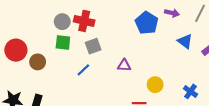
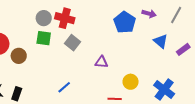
gray square: (93, 46) -> (72, 43), turned -35
blue line: (83, 70) -> (64, 87), moved
blue cross: (190, 91) -> (164, 90), size x1.5

